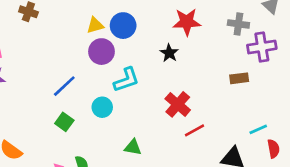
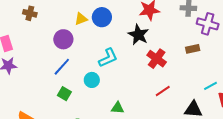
purple cross: (262, 47) -> (208, 24), turned 30
purple circle: (102, 52) -> (63, 39), moved
black star: (169, 53) -> (138, 35), size x1.5
red cross: (178, 104) -> (157, 59), moved

